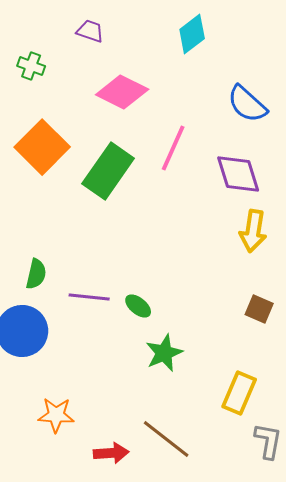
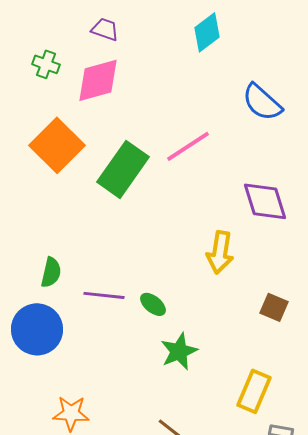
pink diamond: (122, 92) -> (98, 80), moved, turned -42
pink line: (173, 148) -> (188, 146), turned 33
purple diamond: (238, 174) -> (265, 201), moved
yellow arrow: (253, 231) -> (220, 252), moved

